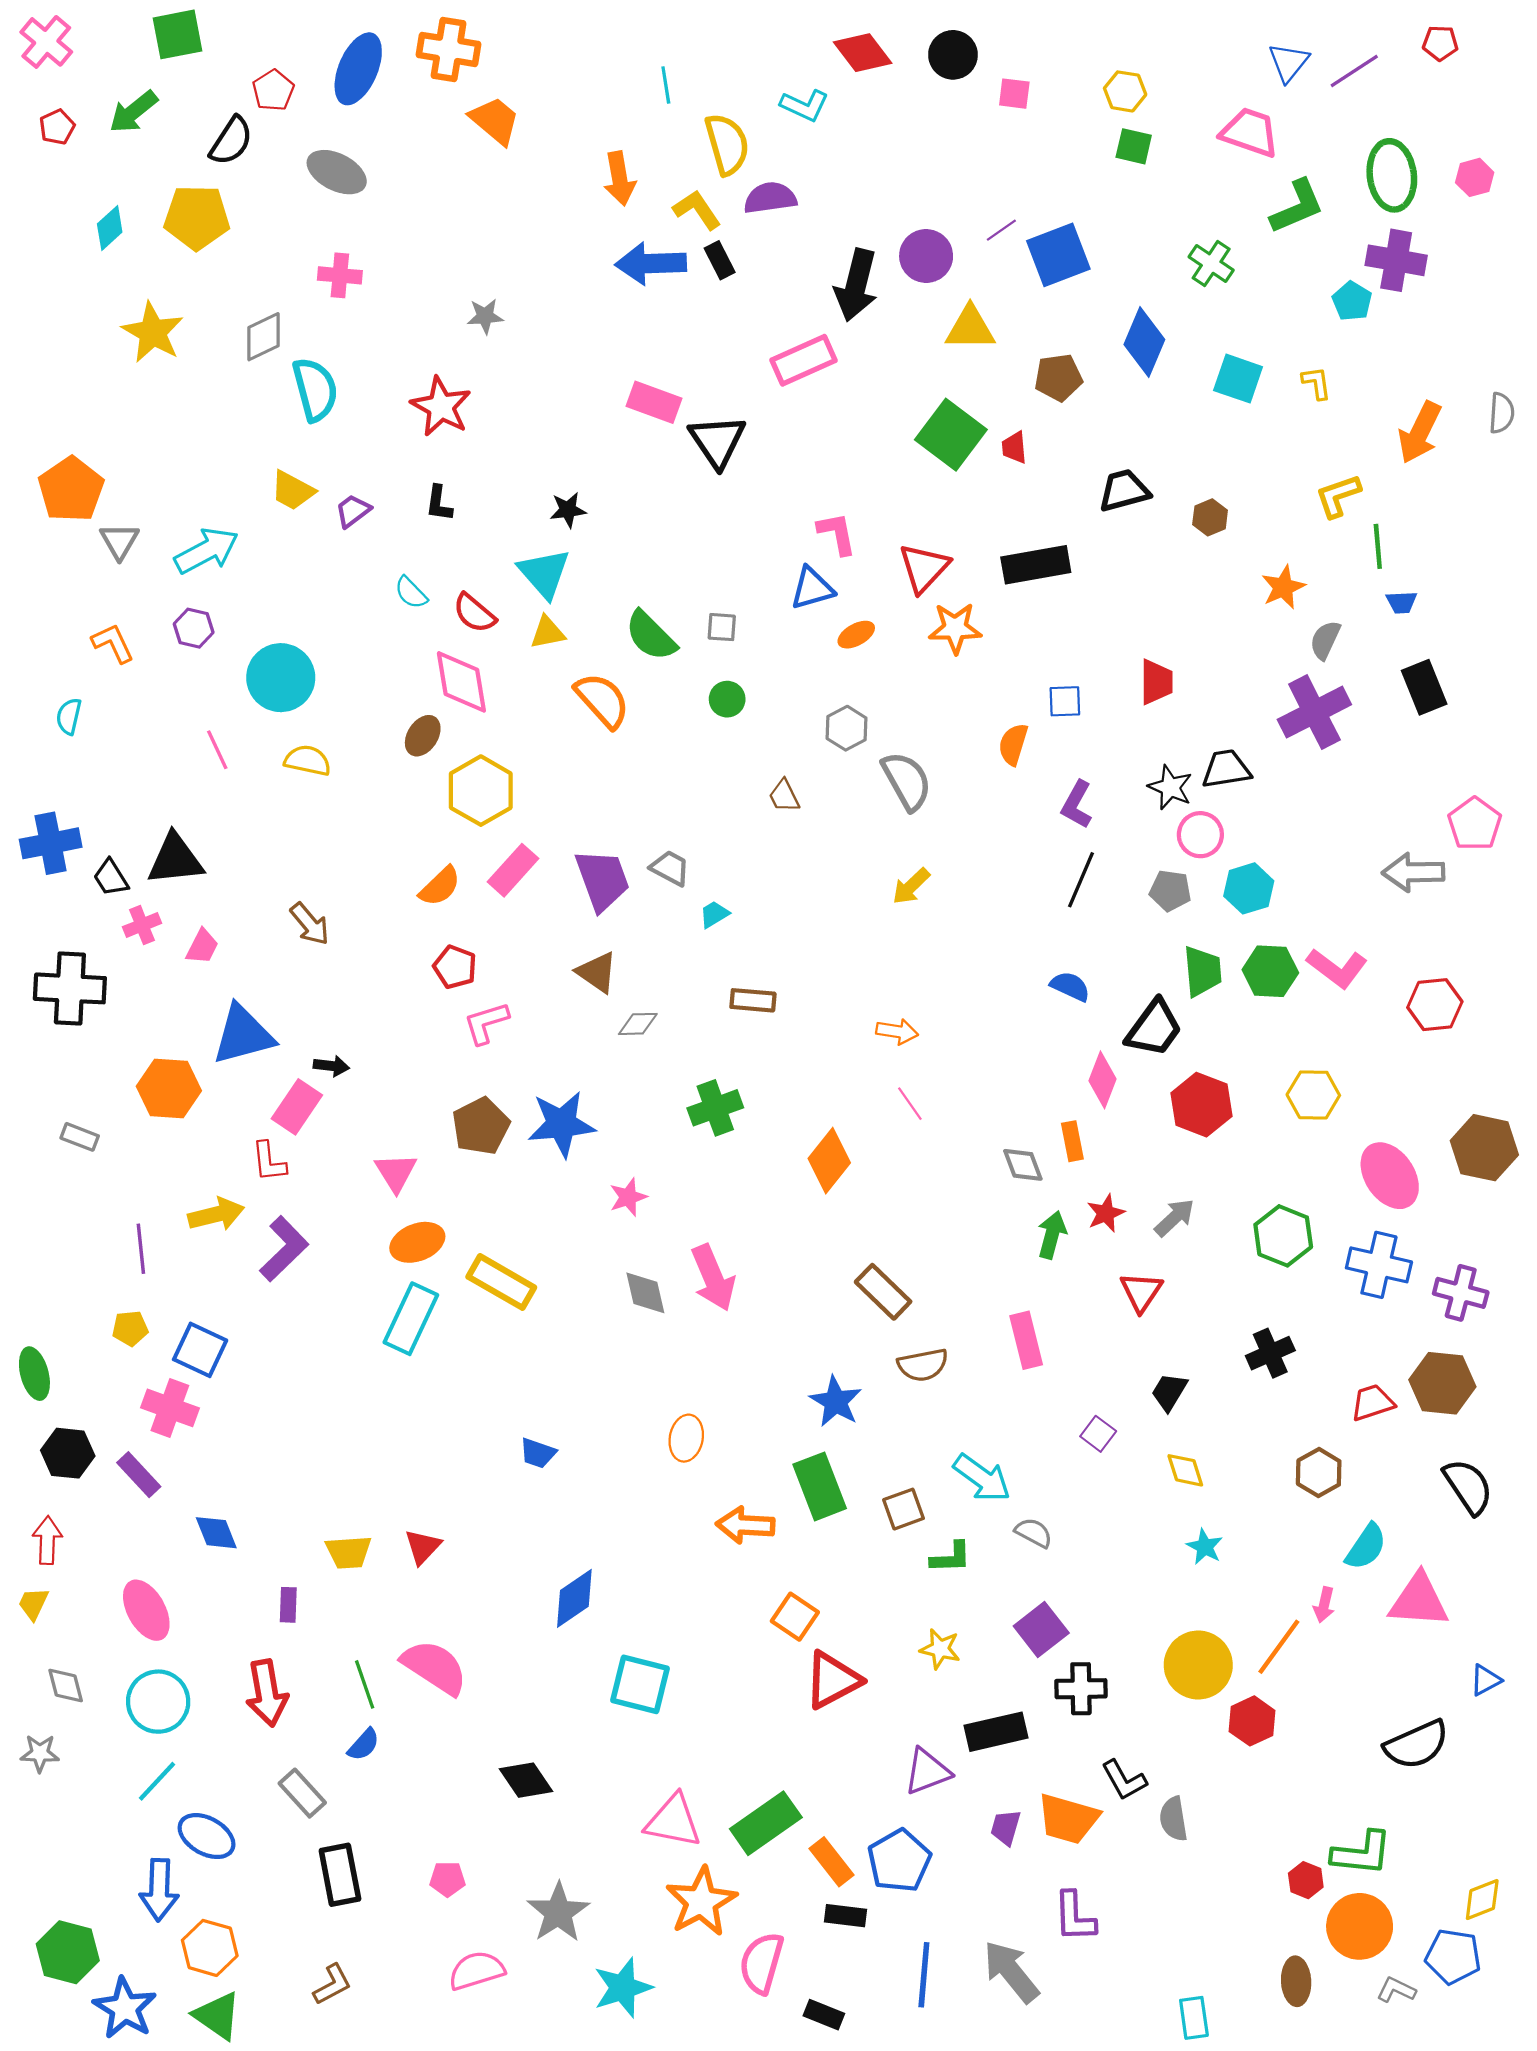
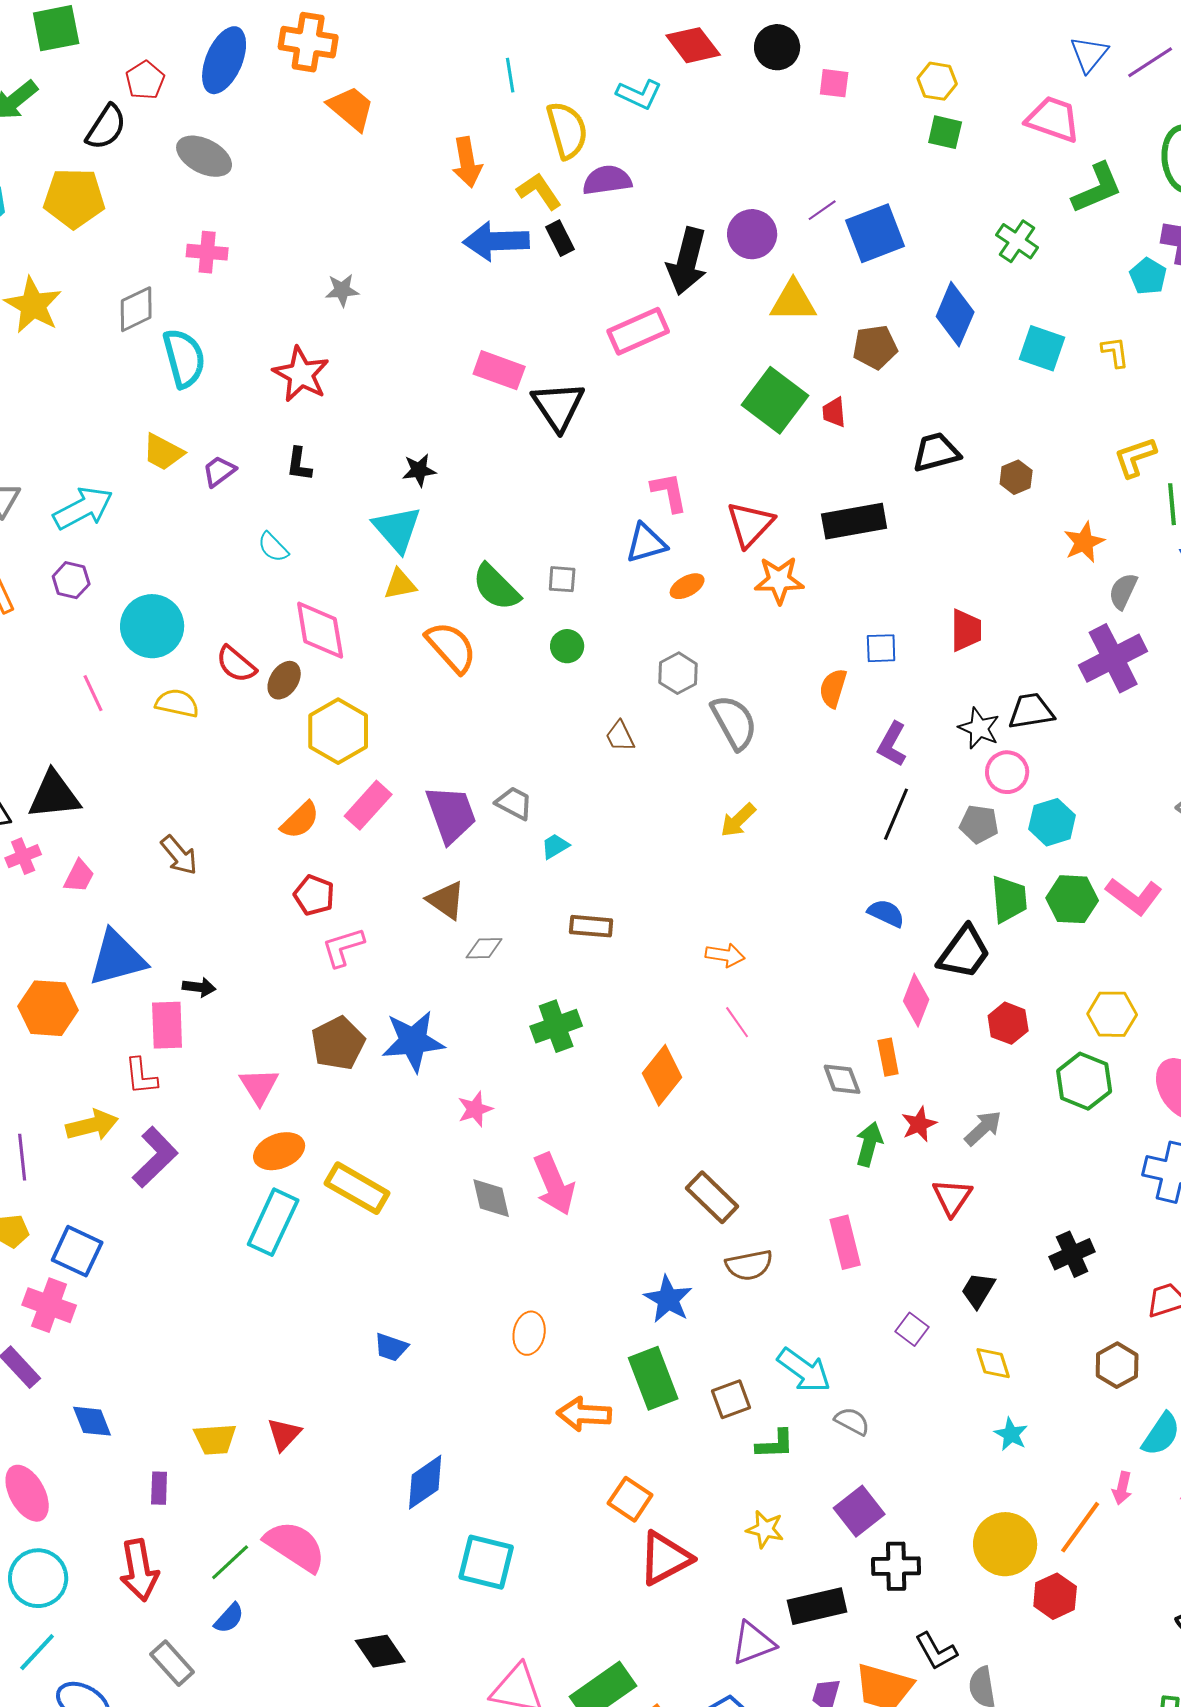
red semicircle: (474, 613) -> (236, 664), moved
red hexagon: (1201, 1105) -> (1008, 1023), size x0.7
pink rectangle: (297, 1107) -> (167, 1025), turned -36
green hexagon: (1283, 1236) -> (1084, 1081), moved
green line: (365, 1684) -> (230, 1562), turned 66

